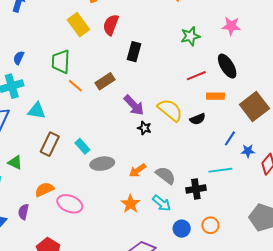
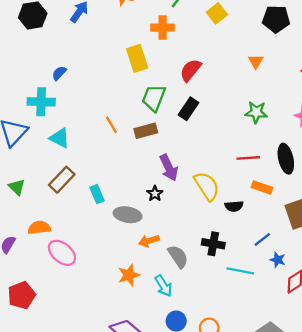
red semicircle: (111, 25) -> (190, 70), moved
green trapezoid: (61, 62) -> (154, 98), moved
black star: (144, 128) -> (155, 194), moved
gray ellipse: (102, 164) -> (128, 215), moved
black cross: (196, 189) -> (213, 244), moved

